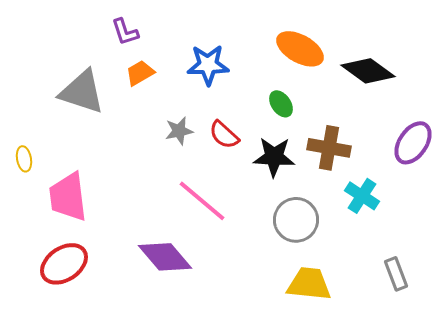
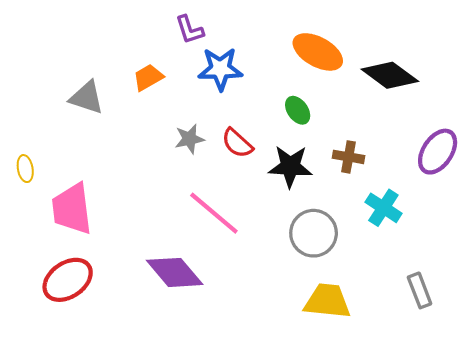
purple L-shape: (125, 32) -> (190, 30), moved
gray triangle: (82, 92) -> (87, 98), size x0.7
brown cross: (329, 148) -> (349, 157), size x0.7

